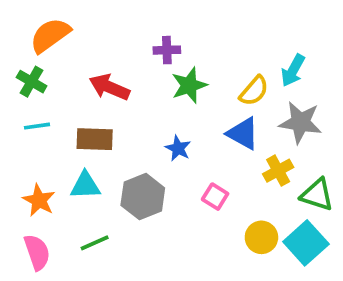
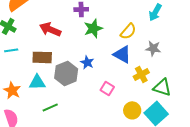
cyan arrow: (293, 70) -> (155, 12), moved
gray star: (300, 122) -> (153, 48), size x0.7
gray hexagon: (143, 197) -> (66, 73), moved
green line: (95, 243) -> (50, 107), moved

